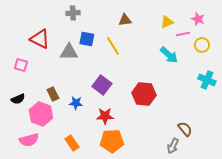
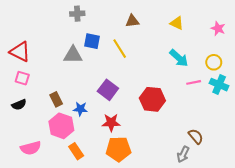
pink star: (198, 19) -> (218, 28), moved
yellow triangle: (167, 22) -> (177, 23), turned 48
pink line: (183, 34) -> (194, 82), moved
red triangle: (40, 39) -> (20, 52), moved
yellow circle: (202, 45) -> (214, 62), moved
pink square: (21, 65) -> (22, 78), moved
pink hexagon: (41, 114) -> (61, 126), moved

